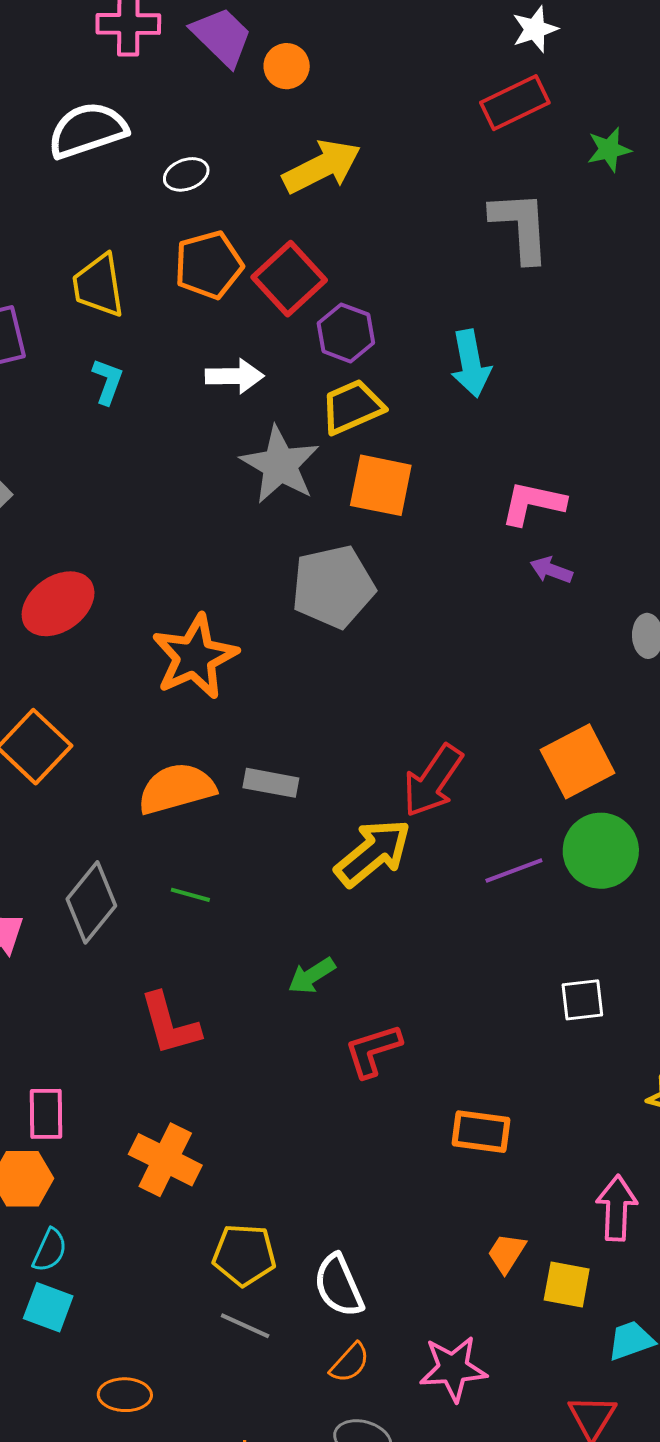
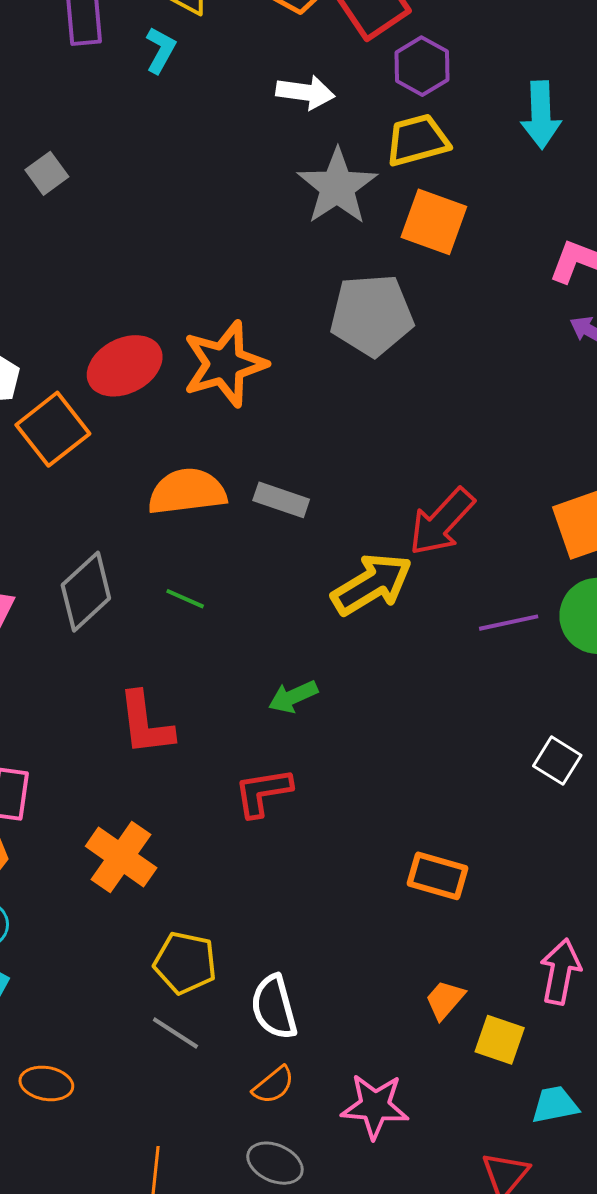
cyan L-shape: (108, 381) -> (161, 50), moved
red ellipse: (58, 604) -> (125, 366), moved
white square: (582, 1000) -> (557, 761), turned 30
red L-shape: (373, 1051) -> (263, 792), moved

